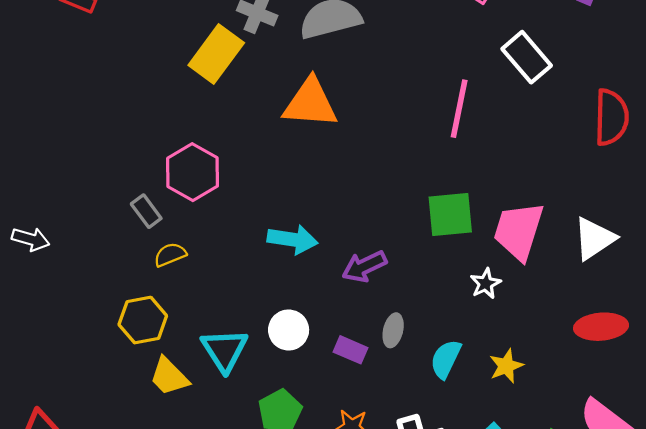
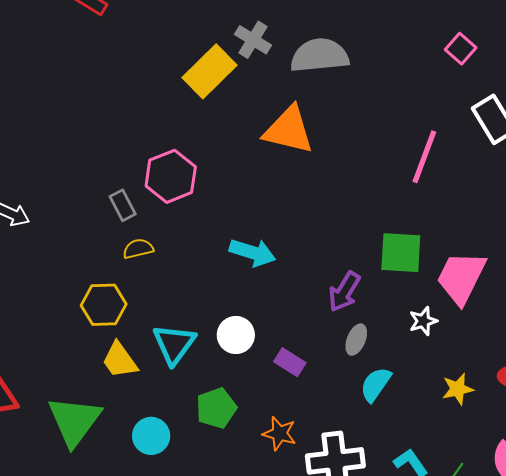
purple arrow: (364, 266) -> (344, 292), moved, turned -42
gray ellipse: (393, 330) -> (356, 340), moved
yellow star: (506, 366) -> (458, 389), moved

